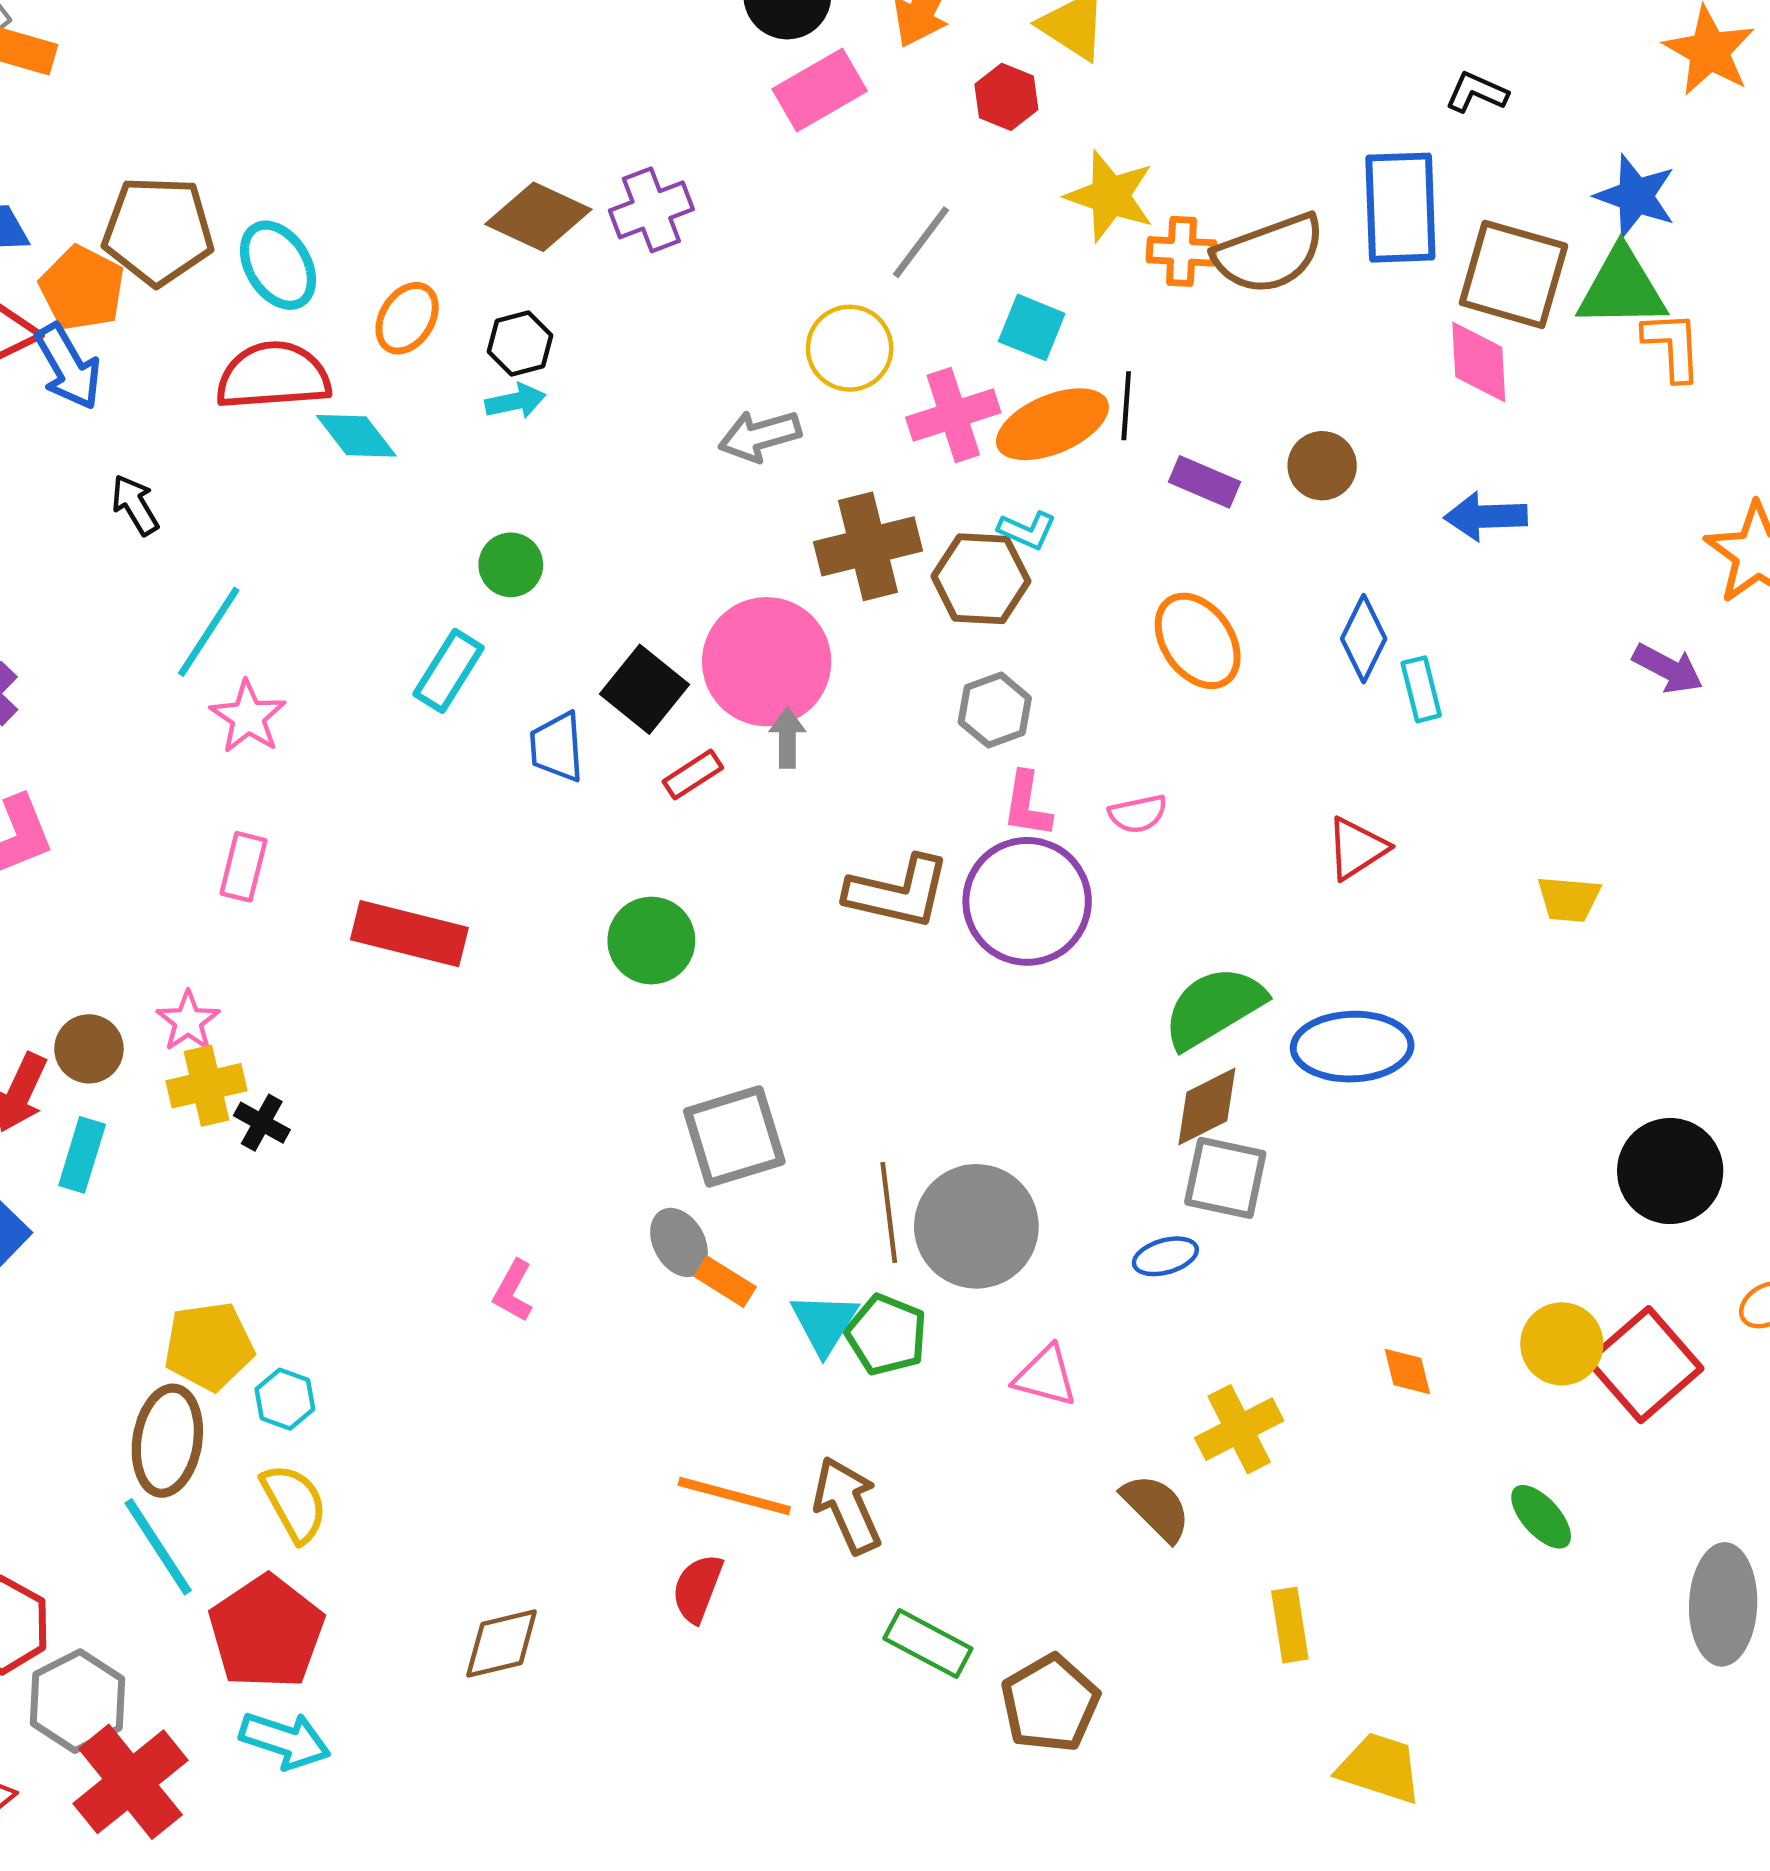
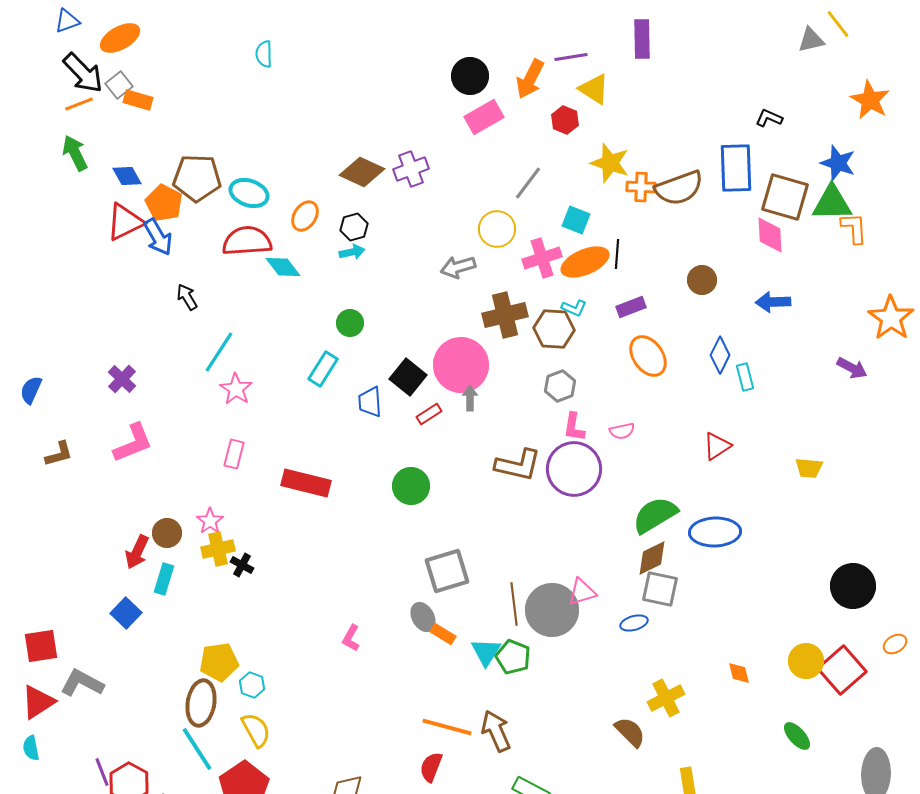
cyan ellipse: (278, 265) -> (249, 193), turned -39
purple rectangle: (1205, 482) -> (631, 307), moved, turned -44
pink triangle: (1046, 1376) -> (582, 592), moved, turned -32

